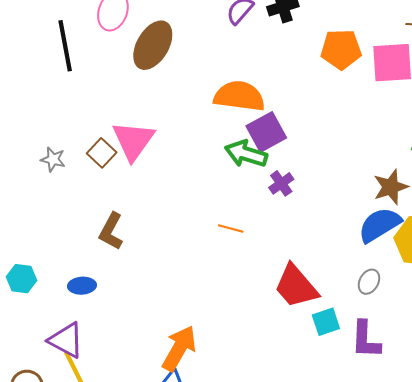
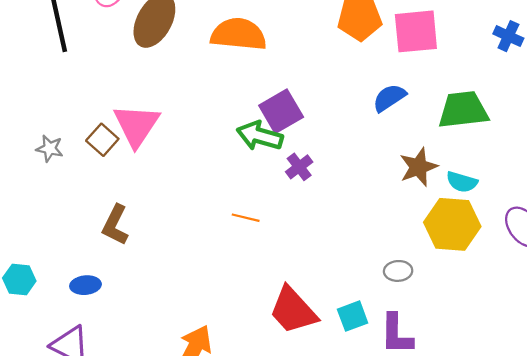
orange semicircle: (239, 96) -> (238, 34), moved
blue semicircle: (380, 225) -> (389, 98), moved, size x0.7
gray ellipse: (369, 282) -> (398, 271), turned 60
red trapezoid: (296, 286) -> (293, 310), moved

